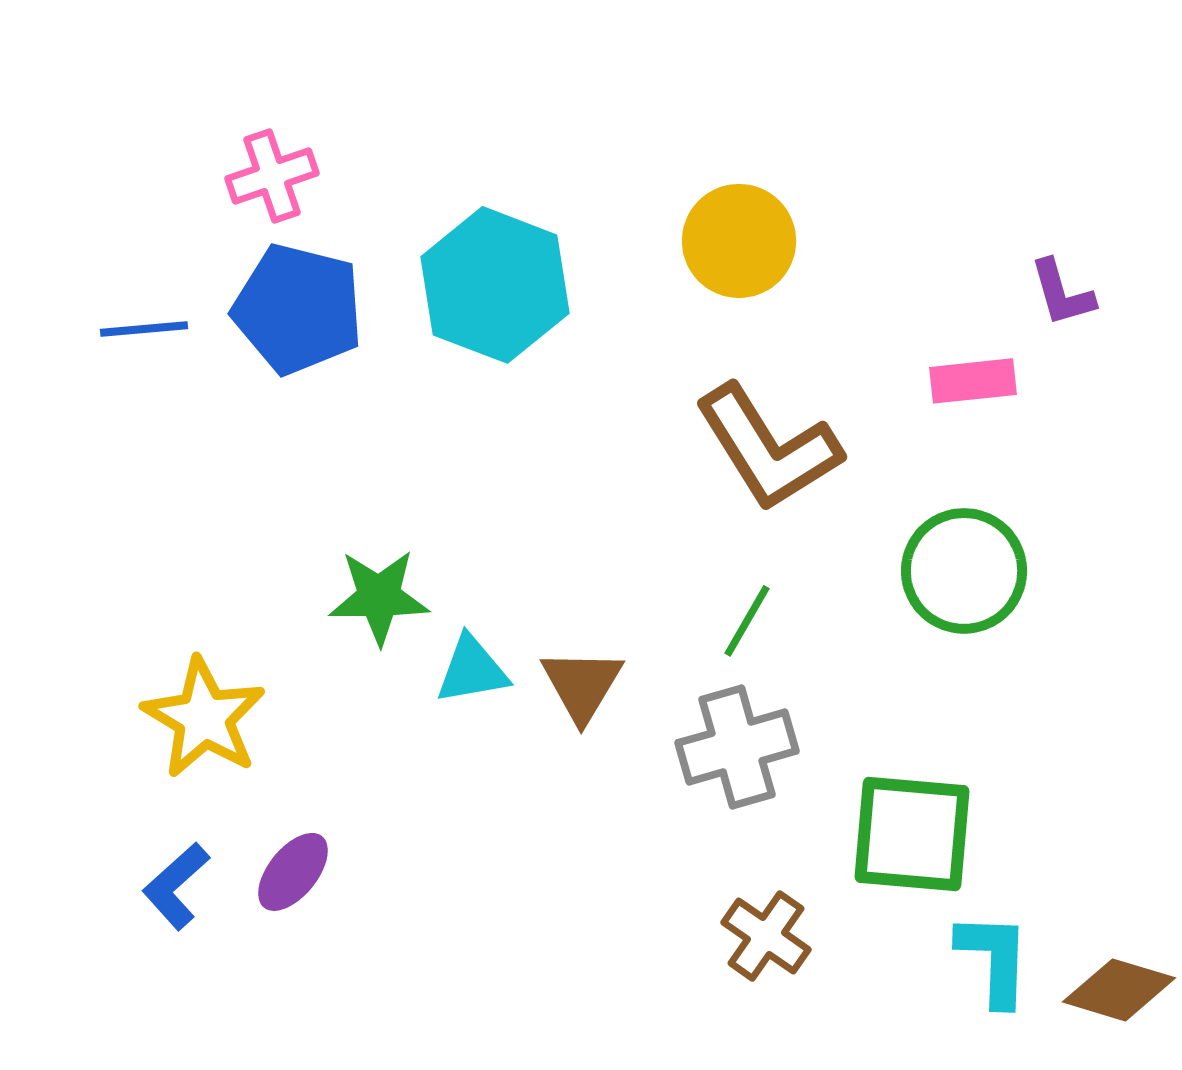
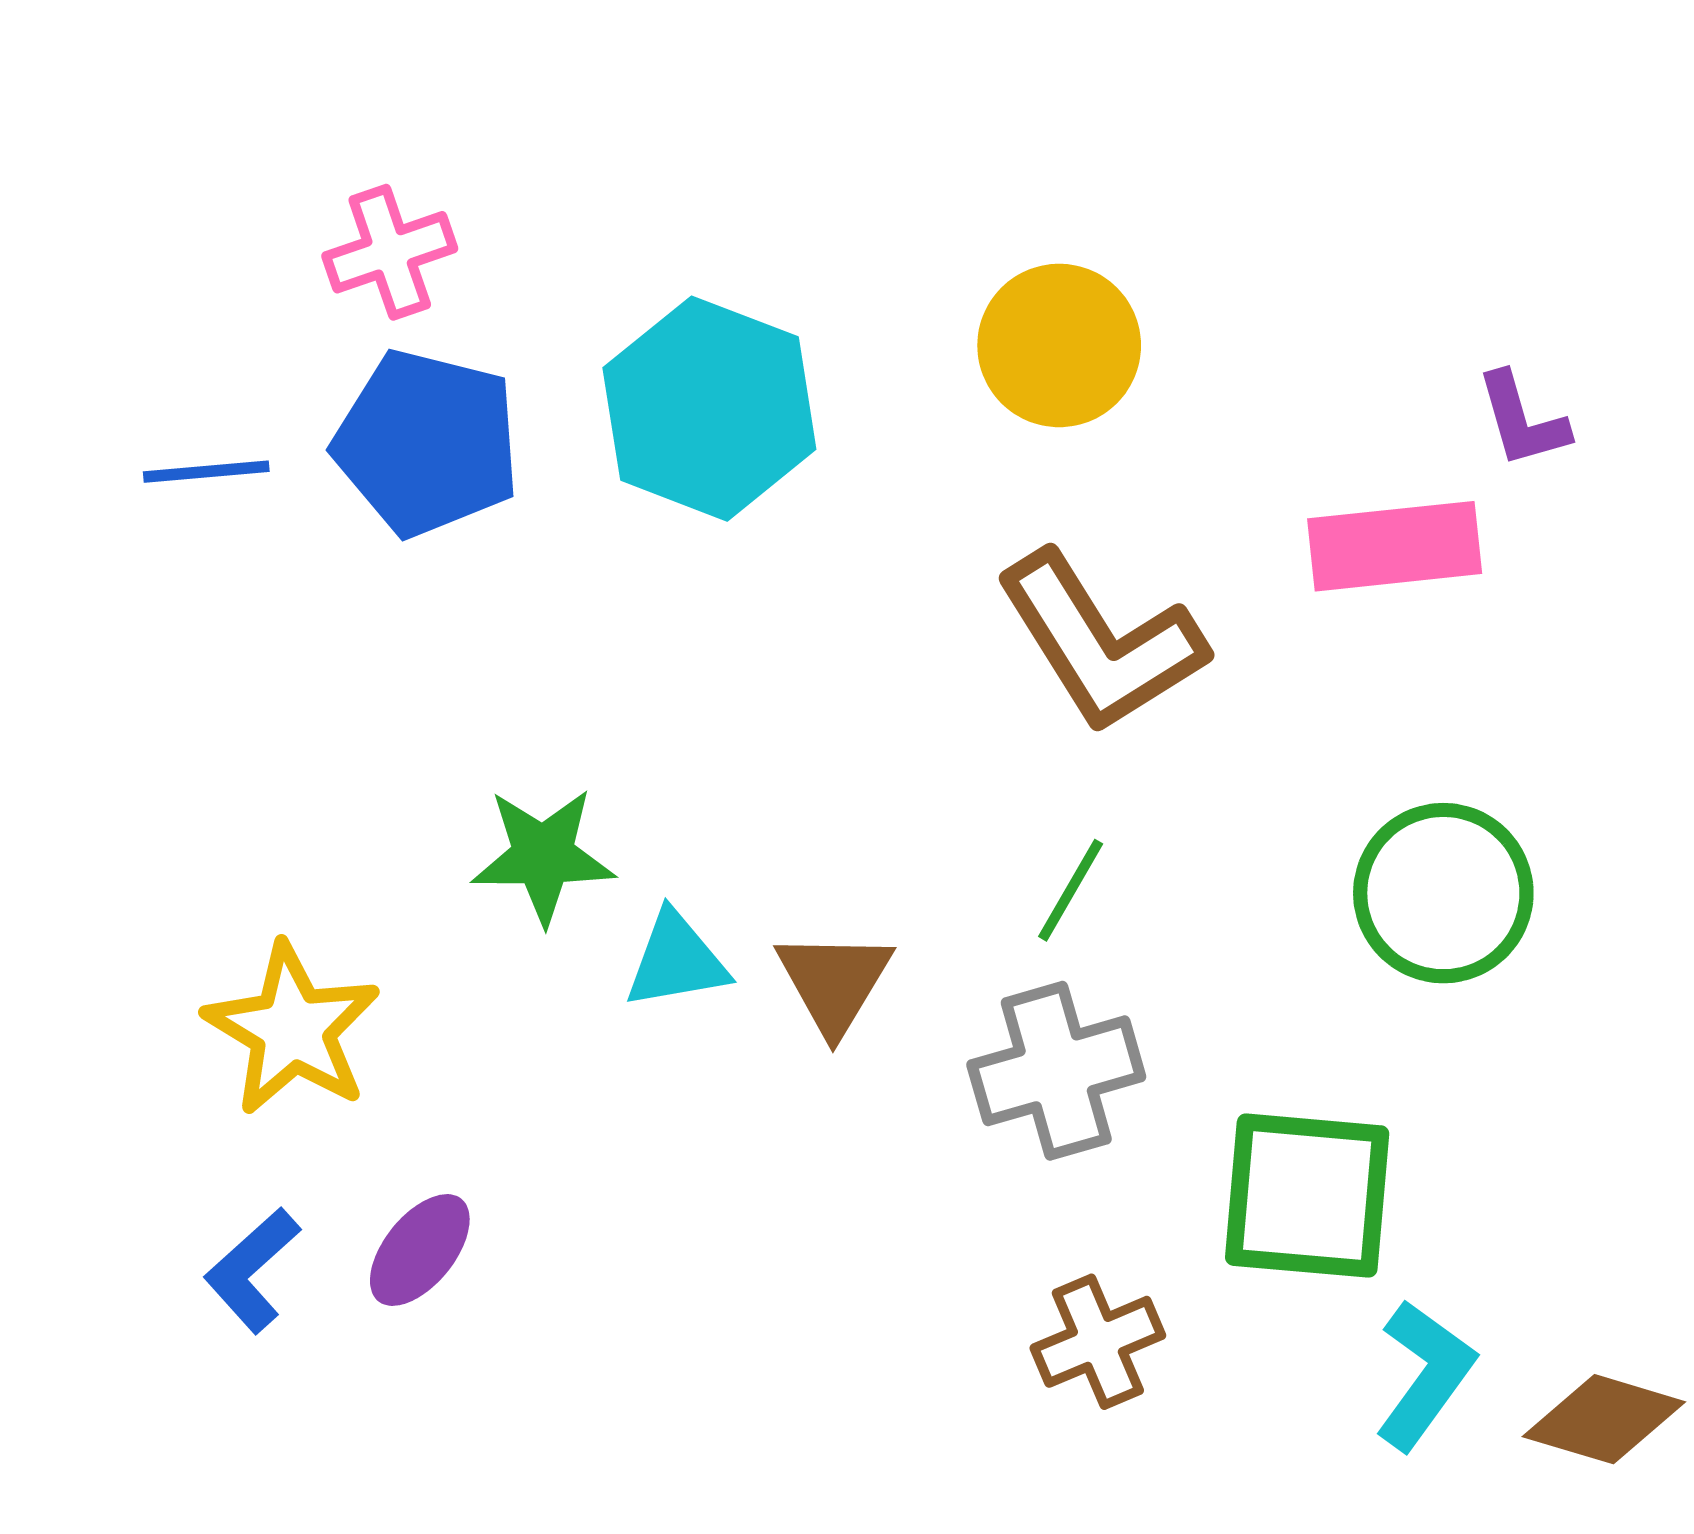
pink rectangle: (973, 381) -> (1395, 546), size x1.4
green circle: (964, 571) -> (1443, 893), moved
brown cross: (766, 936) -> (1098, 1342), turned 32
cyan L-shape: (994, 959) -> (1425, 1375), turned 34

